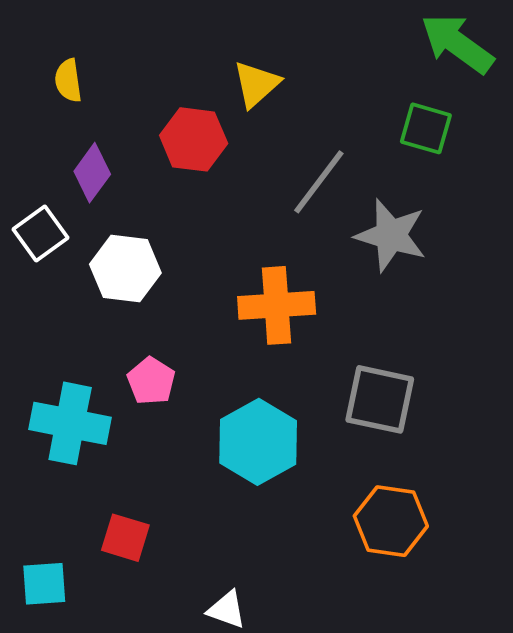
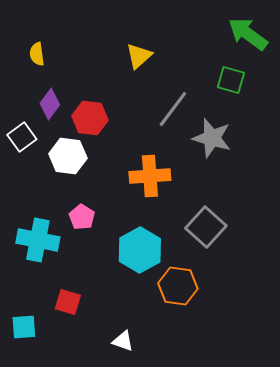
red hexagon: (194, 139) -> (90, 118), moved
gray square: (380, 399) -> (206, 227), turned 30
orange hexagon: (391, 521) -> (178, 286), moved

